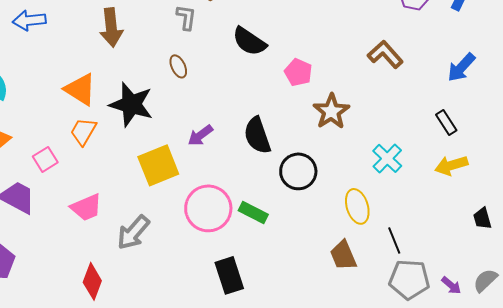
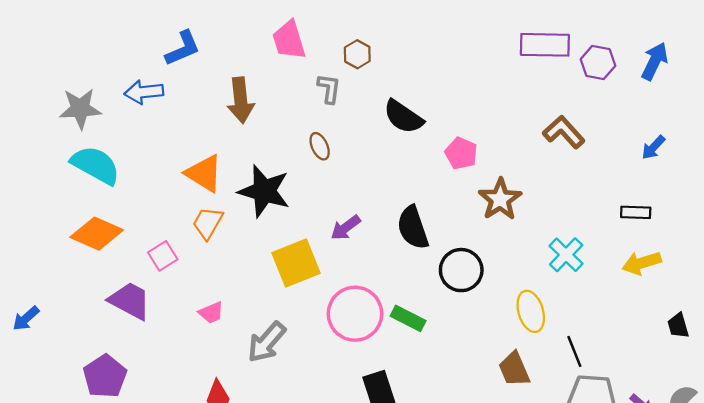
blue arrow: (461, 67) -> (653, 147), size x0.7
black rectangle: (446, 122) -> (636, 212), turned -55
pink trapezoid: (86, 207) -> (211, 313), size x0.7

